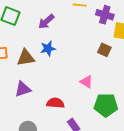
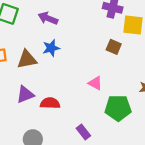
purple arrow: (46, 22) -> (48, 18), turned 66
red semicircle: (55, 103) -> (50, 103), moved

